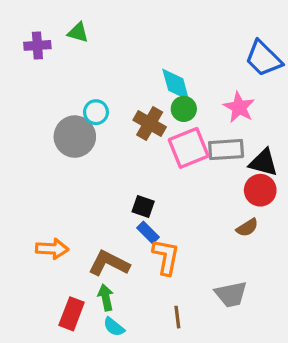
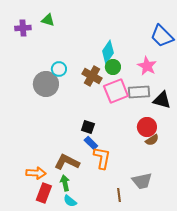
cyan diamond: (176, 84) -> (108, 52), turned 50
red circle: (260, 190) -> (147, 127), moved
orange arrow: (52, 249) -> (36, 173), moved
brown line: (177, 317) -> (119, 195), moved

